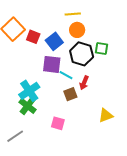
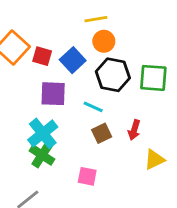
green square: (101, 48) -> (153, 78), moved, size x1.5
purple square: (52, 64) -> (53, 94), moved
red arrow: (84, 83) -> (134, 130), moved

